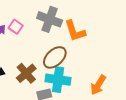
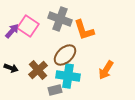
pink square: (16, 27) -> (28, 26), size x1.5
orange arrow: (98, 85) -> (106, 70), moved

